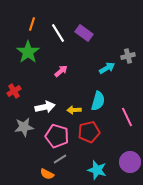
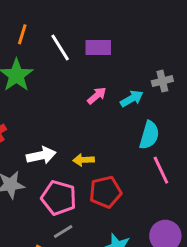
purple rectangle: (84, 33) -> (98, 47), turned -36
pink arrow: (61, 71) -> (97, 96), moved
cyan semicircle: (98, 101) -> (149, 135), moved

